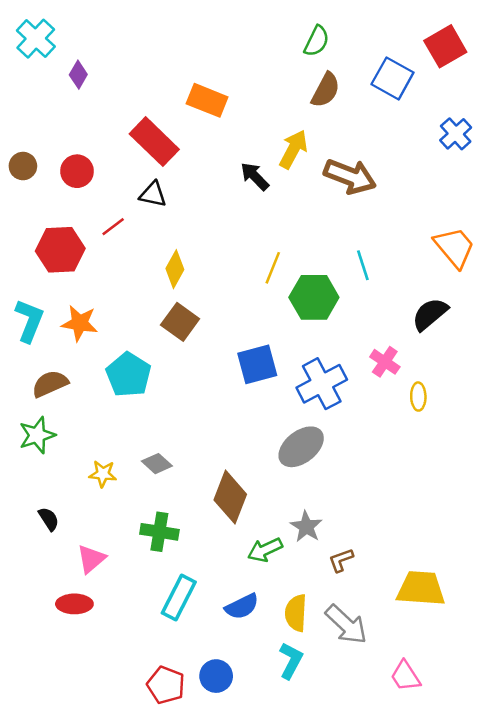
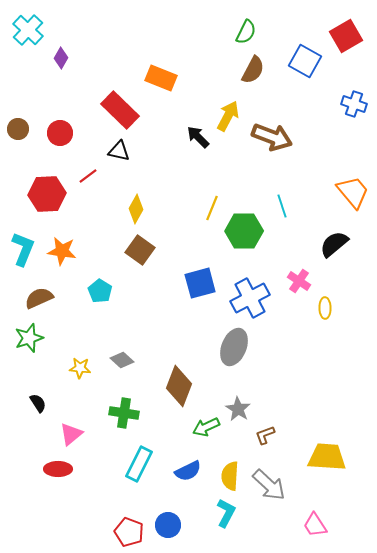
blue cross: (456, 134) -> (354, 104), turned -30
cyan pentagon: (129, 375) -> (100, 291), size x0.7
gray ellipse: (301, 447) -> (234, 347), turned -30

